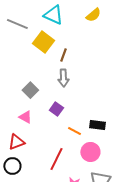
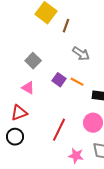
gray arrow: (63, 78) -> (81, 54), moved, turned -54
orange line: (74, 131) -> (77, 82), moved

